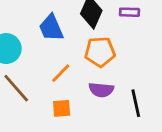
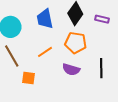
black line: (136, 103) -> (101, 68), moved
orange square: (62, 108) -> (28, 78), moved

